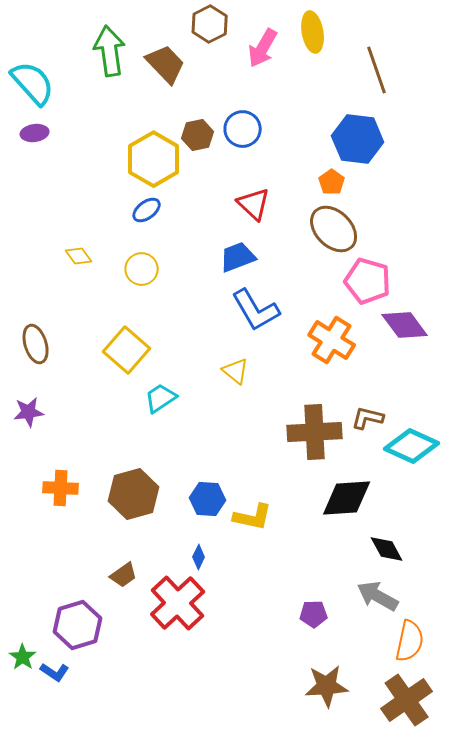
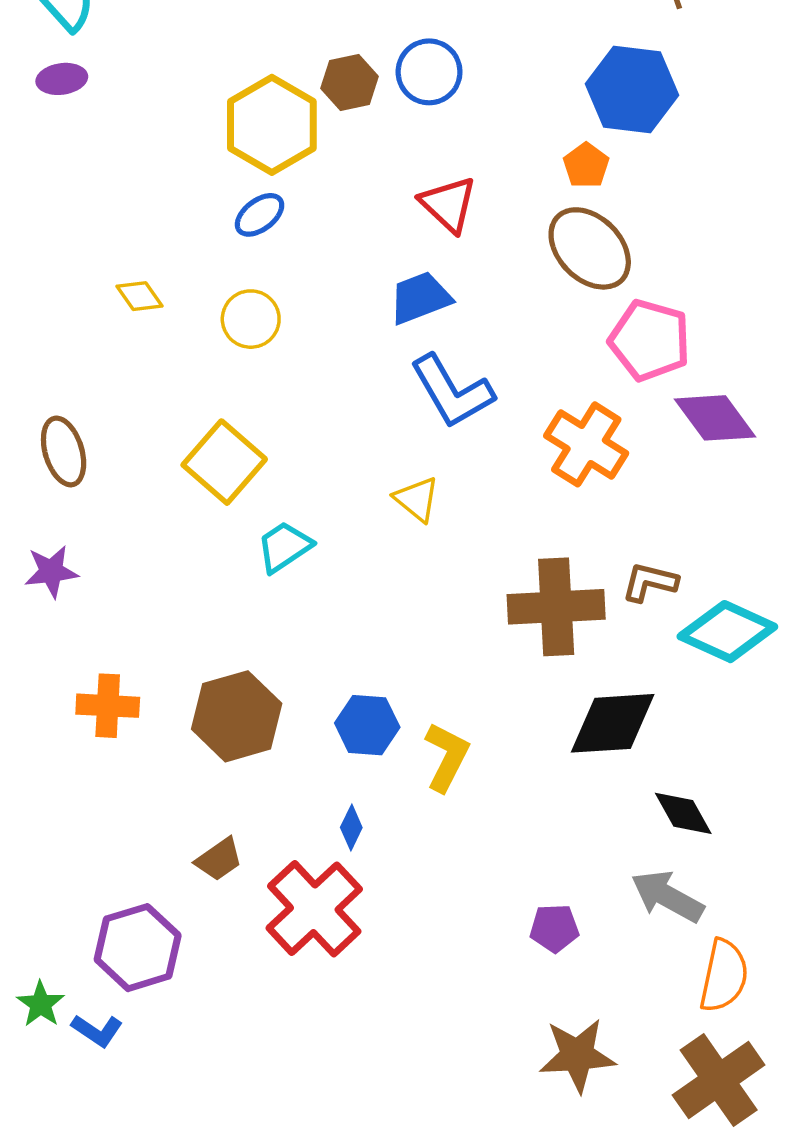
yellow L-shape: (253, 517) -> (447, 757), turned -75

